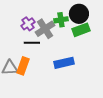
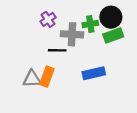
purple cross: (28, 24) -> (48, 19), moved
gray cross: (45, 29) -> (72, 34), turned 36

